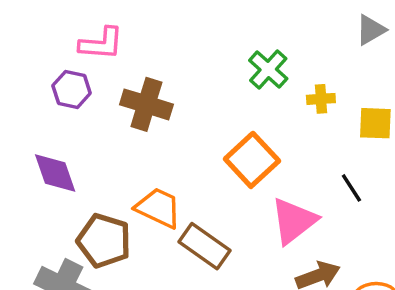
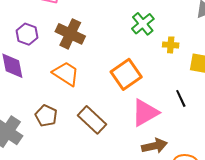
purple hexagon: (72, 89) -> (27, 34), moved
orange trapezoid: (158, 208) -> (66, 74), moved
brown pentagon: (104, 241) -> (46, 116), moved, size x0.7

